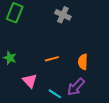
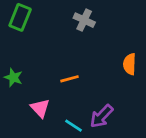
orange semicircle: (83, 62) -> (130, 64), moved

